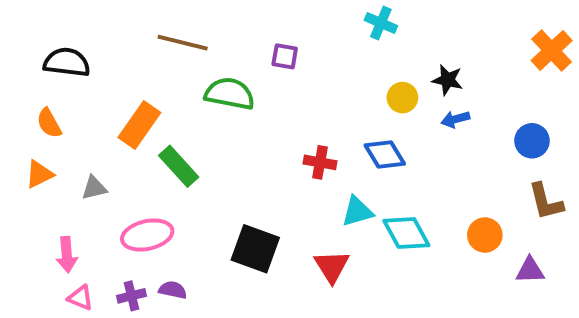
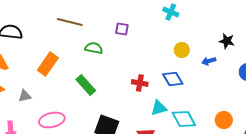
black star: (448, 80) -> (227, 41), moved
green semicircle: (230, 94) -> (94, 48), size x0.7
green rectangle: (179, 166) -> (86, 85), moved

